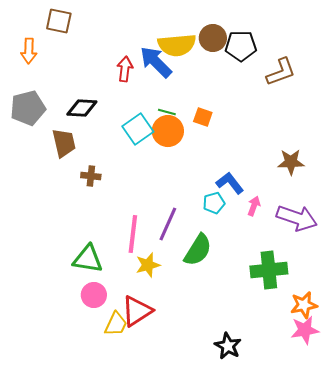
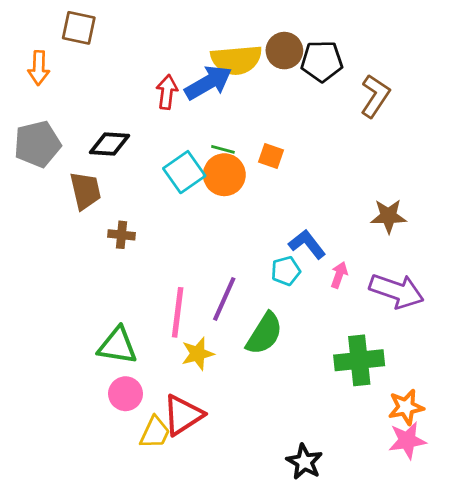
blue arrow: (156, 62) -> (208, 83), turned 105
brown L-shape: (281, 72) -> (375, 96), turned -36

